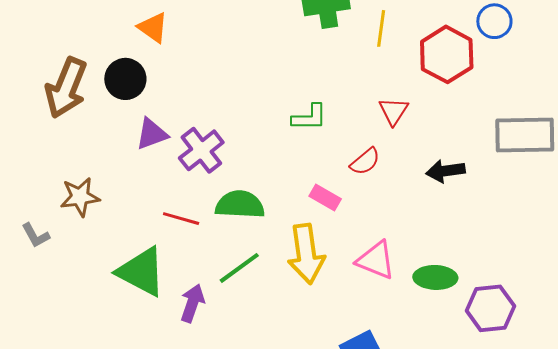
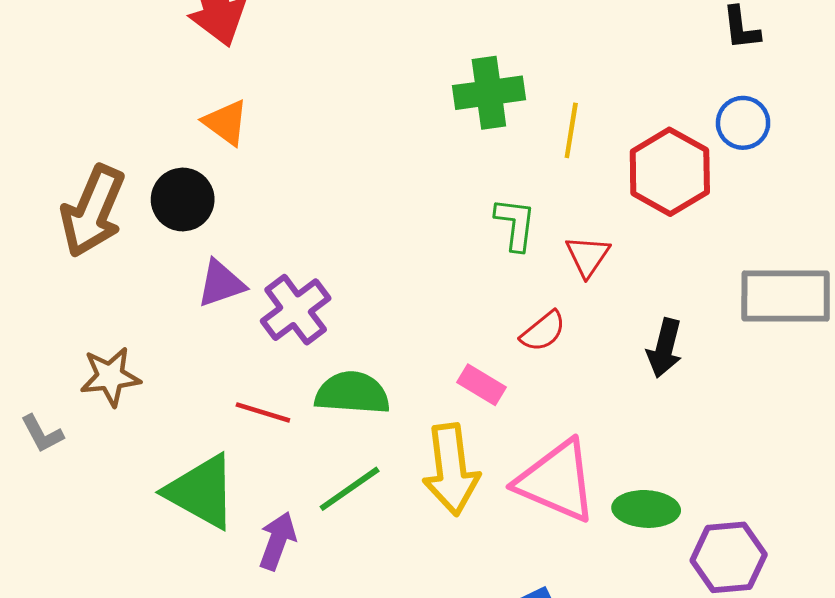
green L-shape: (309, 117) -> (515, 224), moved, turned -84
black arrow: (446, 171) -> (665, 348), turned -69
pink triangle: (376, 260) -> (556, 481), size x1.4

